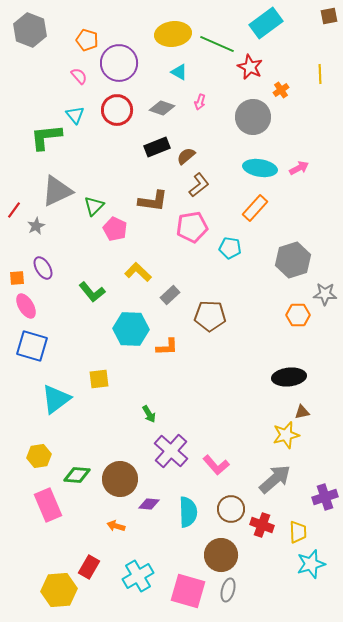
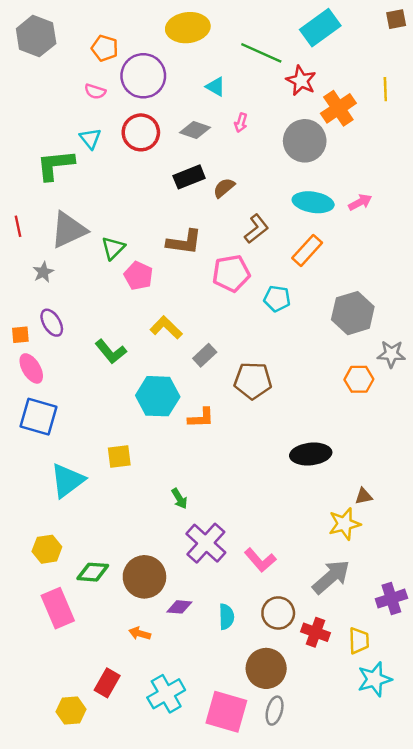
yellow ellipse: (173, 34) -> (188, 28), moved
pink semicircle: (79, 76) -> (95, 91), turned 150
orange cross: (281, 90) -> (338, 108), size x1.8
brown L-shape: (199, 185) -> (256, 229), moved
red line: (14, 210) -> (18, 226), moved, turned -48
black ellipse: (289, 377) -> (311, 454), moved
cyan semicircle: (188, 512) -> (226, 617), size x0.7
yellow hexagon: (59, 590) -> (71, 711), size x0.7

